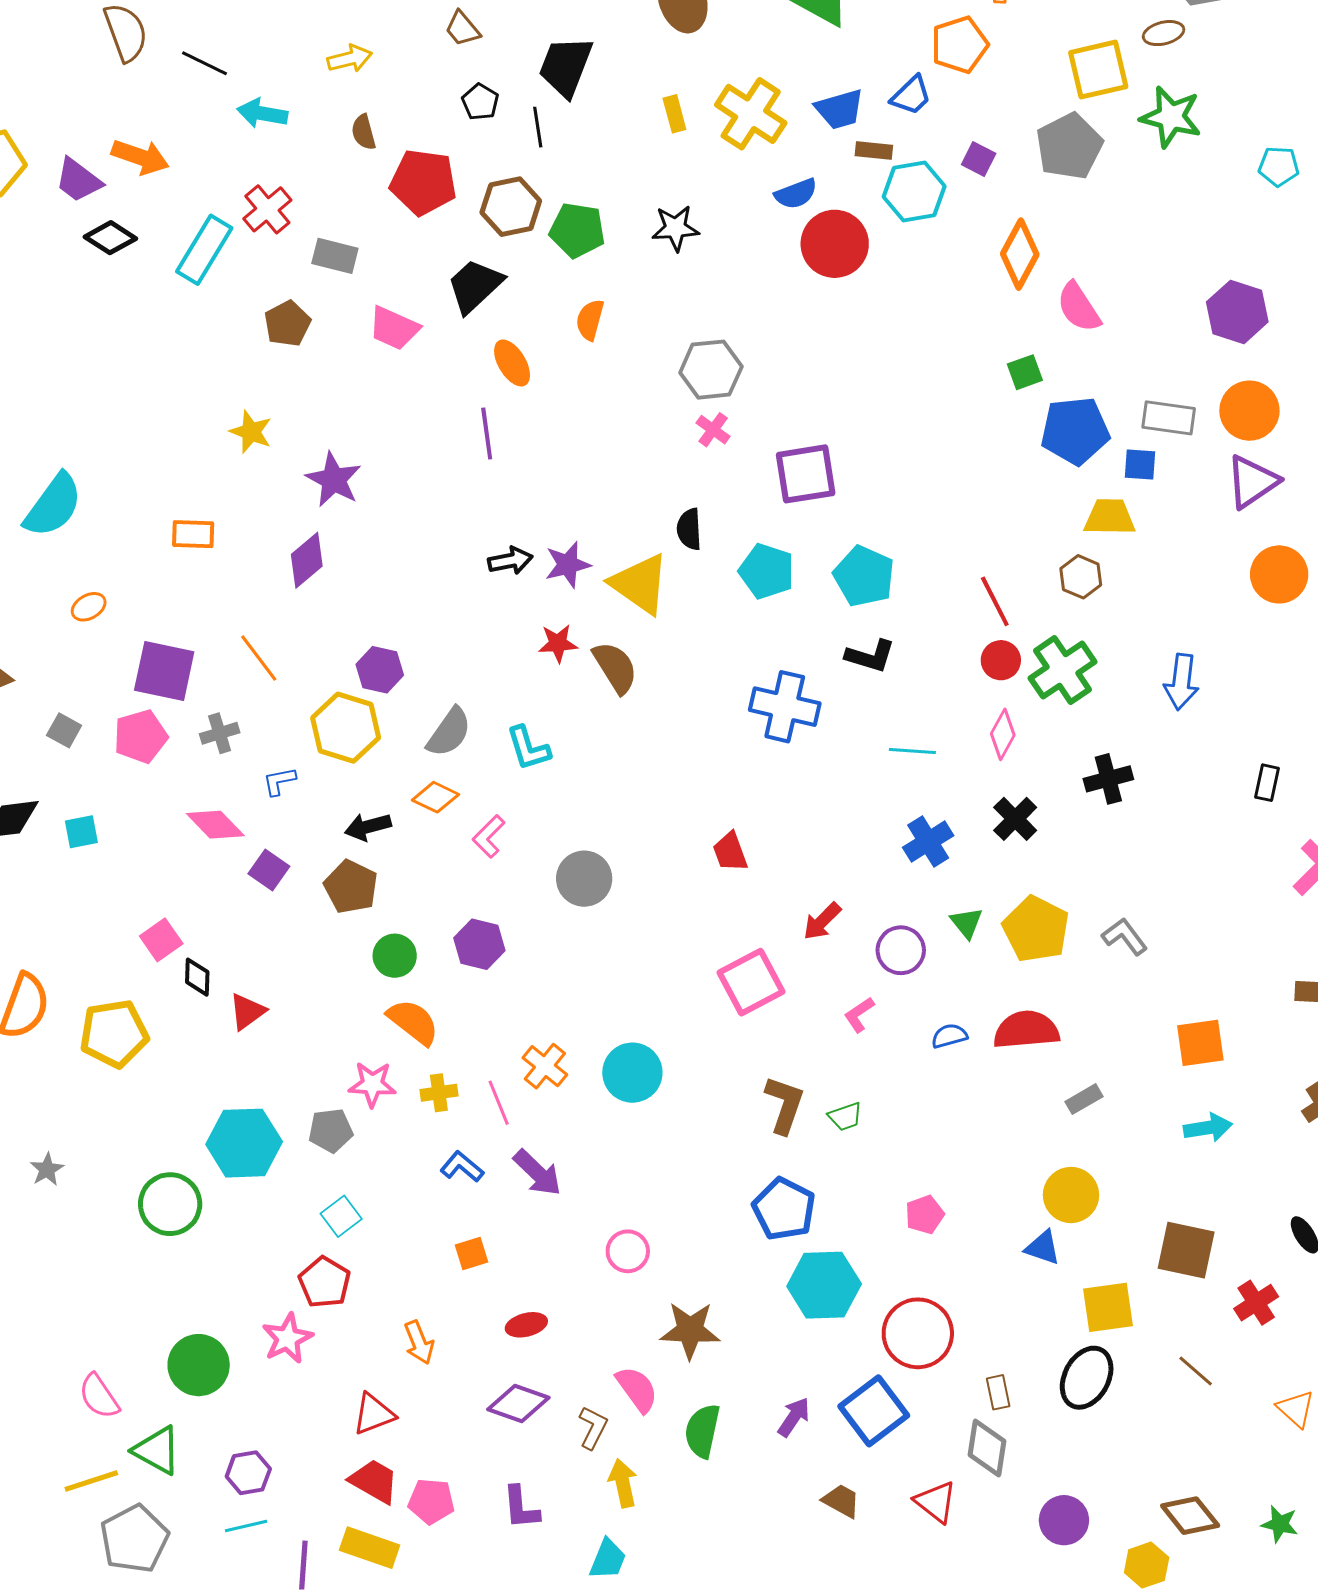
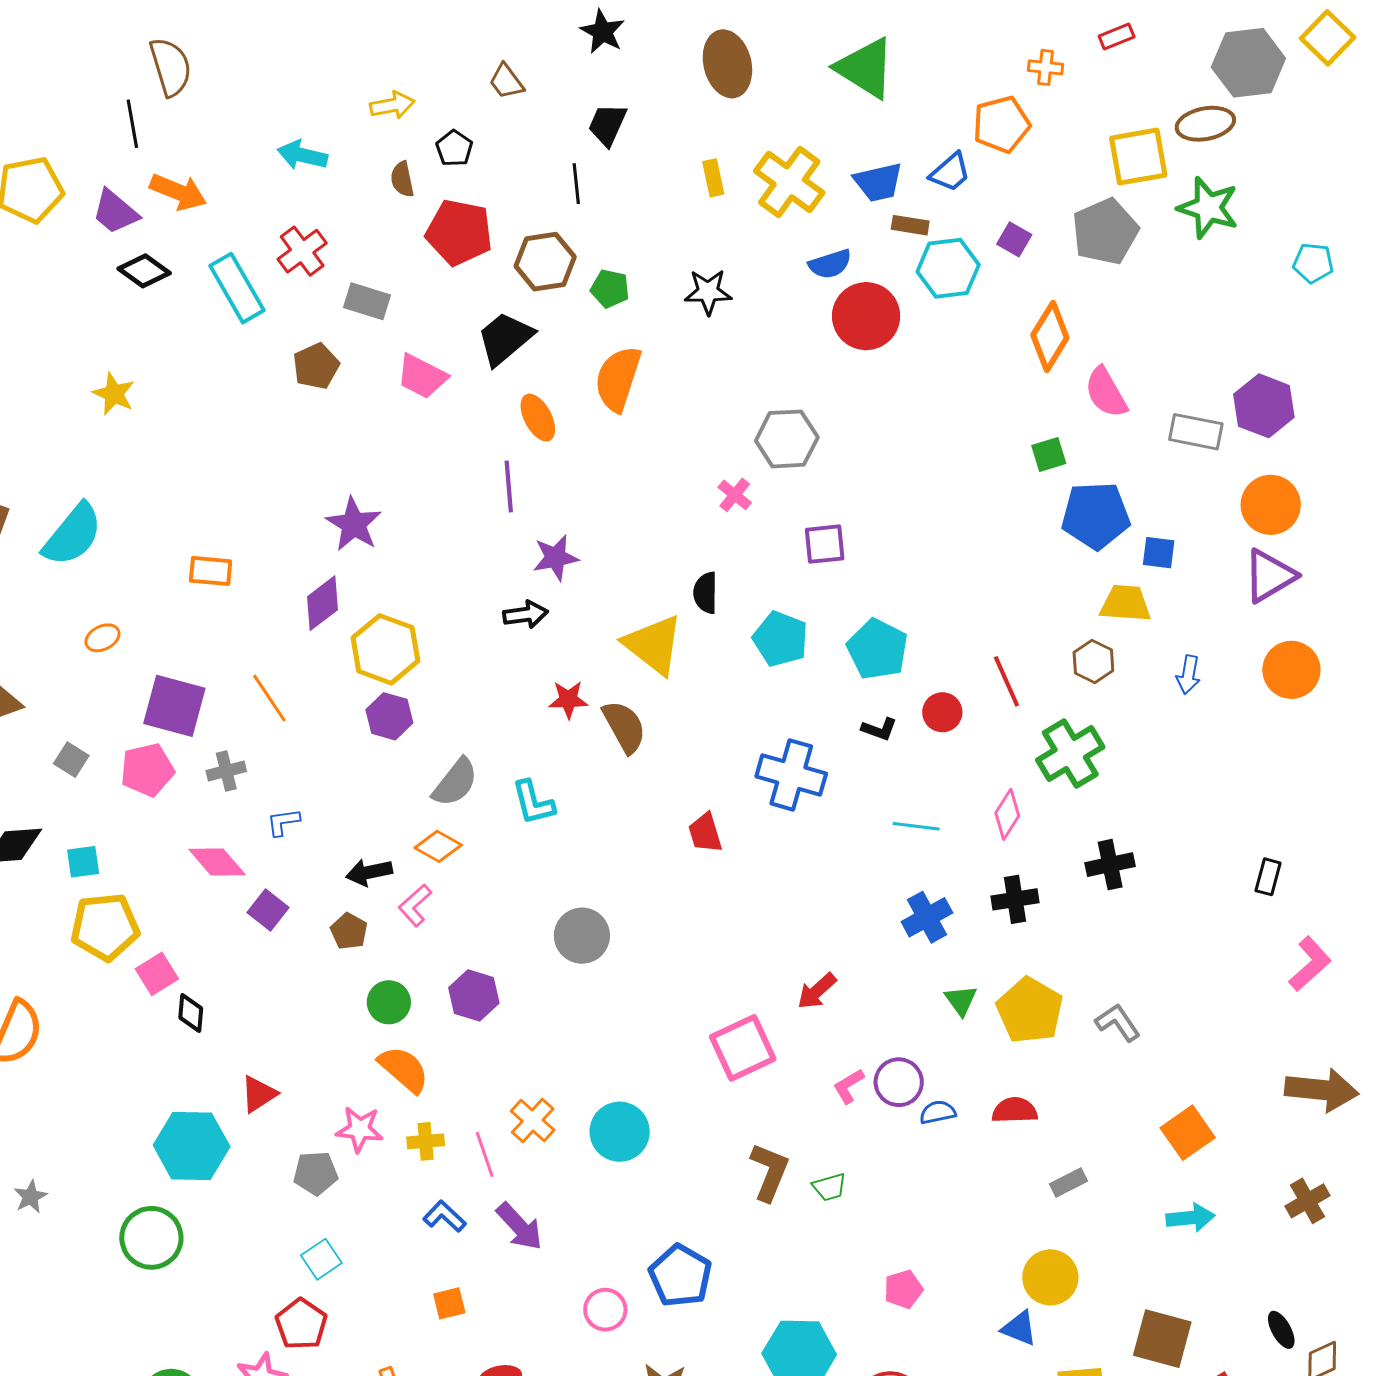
brown ellipse: (1164, 33) -> (1205, 124), size x1.4
black line: (205, 63) -> (132, 124), moved, turned 51
black trapezoid: (566, 66) -> (607, 125), size x0.7
black pentagon: (480, 102) -> (454, 148), moved
green pentagon: (577, 230) -> (610, 289), size x0.7
cyan rectangle: (204, 250) -> (237, 288), turned -64
orange semicircle: (590, 320) -> (618, 379), size x1.6
gray hexagon: (711, 370) -> (787, 439), moved
gray rectangle: (1169, 418) -> (1196, 432), moved
yellow star: (251, 432) -> (114, 394), moved
purple square: (806, 474) -> (825, 544), size x0.7
purple star: (568, 565) -> (556, 558), moved
black L-shape: (870, 656) -> (879, 729), size x0.7
red circle: (1001, 660) -> (942, 712), moved
blue arrow: (1181, 682) -> (1188, 675), moved, size x0.7
yellow hexagon: (346, 728) -> (385, 649), moved
black cross: (1015, 819) -> (1015, 899), turned 33
pink L-shape: (489, 836) -> (415, 905), moved
red trapezoid: (730, 852) -> (705, 833), moved
brown pentagon: (351, 887) -> (349, 931), size x0.7
purple circle: (901, 950) -> (899, 1082), moved
red triangle: (247, 1012) -> (259, 1094), moved
red semicircle: (1026, 1030) -> (1015, 1110), size x0.7
yellow pentagon: (114, 1034) -> (105, 927), moved
orange square: (1200, 1043) -> (1188, 1133), turned -30
cyan hexagon: (244, 1143) -> (192, 1146), moved
blue pentagon: (784, 1209) -> (680, 1276), moved

